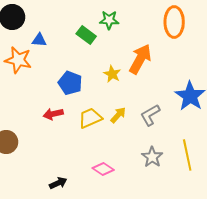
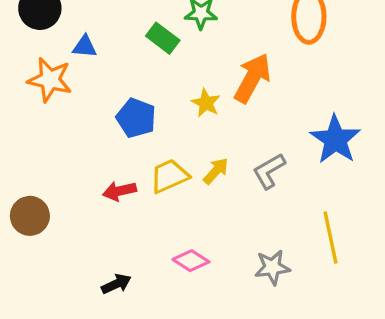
red arrow: (53, 114) -> (120, 191), moved
gray star: (152, 157) -> (272, 267), moved, turned 30

